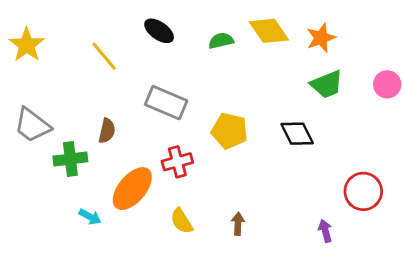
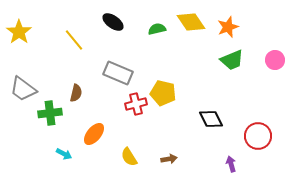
black diamond: (297, 134) -> (211, 119), moved
red cross: (177, 162) -> (136, 104), moved
orange ellipse: (132, 189) -> (94, 134), size x0.7
brown arrow: (238, 224) -> (169, 159), turned 77

